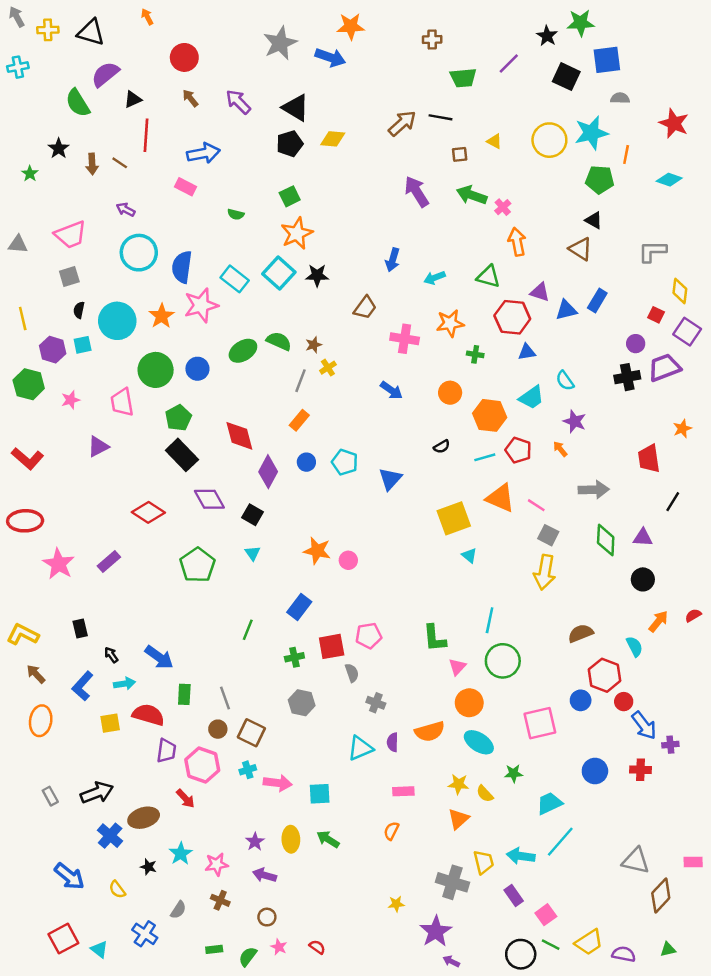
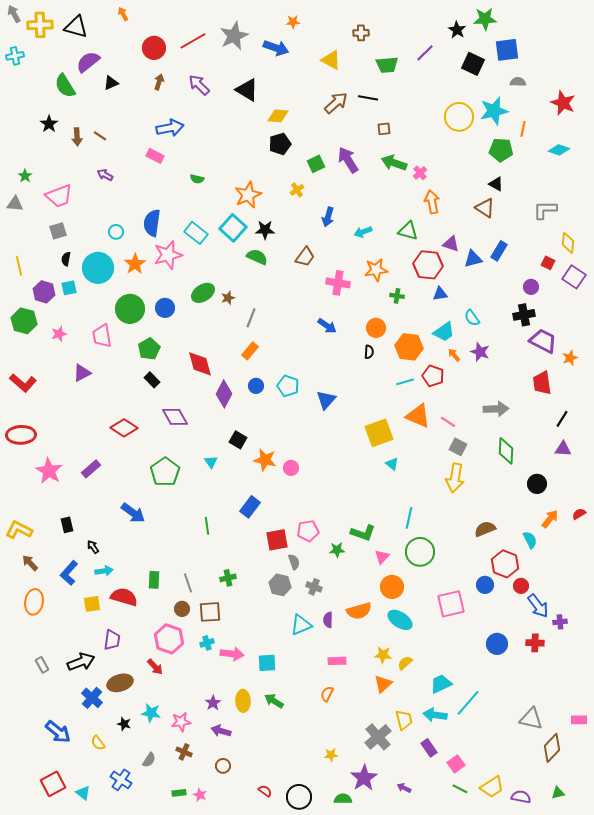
orange star: (351, 26) -> (293, 22), size x0.6
yellow cross: (48, 30) -> (40, 25), size x1.4
brown arrow: (190, 98) -> (159, 82), turned 56
red line: (146, 135) -> (193, 41), moved, turned 56
yellow triangle: (494, 141) -> (331, 60), moved, size x1.5
black pentagon: (290, 144) -> (280, 144), moved
green star: (30, 174) -> (25, 176), moved
green square: (290, 196) -> (316, 164), moved
cyan circle: (139, 253) -> (116, 232), moved, size x0.5
green semicircle: (279, 341) -> (257, 257), moved
brown star: (314, 345) -> (228, 298), moved
yellow cross: (328, 368) -> (297, 190), moved
purple trapezoid: (664, 368) -> (543, 341), moved, turned 48
black semicircle: (442, 447) -> (369, 352), moved, turned -56
orange arrow: (560, 449) -> (454, 355), moved
black rectangle: (182, 455) -> (152, 380), size x0.6
black square: (253, 515) -> (238, 440), moved
purple triangle: (643, 538) -> (563, 449), moved
green line: (248, 630) -> (207, 526), turned -30
green L-shape: (435, 638) -> (363, 533), turned -65
blue arrow: (159, 657) -> (133, 513), moved
green cross: (294, 657) -> (228, 578), moved
gray hexagon: (302, 703) -> (280, 585), moved
brown square: (251, 733) -> (210, 612), turned -30
purple trapezoid: (166, 751) -> (112, 640), moved
green star: (514, 773) -> (337, 550), moved
yellow semicircle: (485, 794) -> (405, 663), turned 91
cyan trapezoid: (549, 803) -> (441, 684), moved
cyan star: (181, 854) -> (151, 713), turned -30
gray cross: (452, 882) -> (378, 737), turned 32
pink star: (279, 947) -> (200, 795), moved
black circle: (521, 954) -> (299, 797), moved
green semicircle: (248, 957) -> (343, 799), moved, turned 54
purple arrow: (451, 961) -> (404, 788), moved

